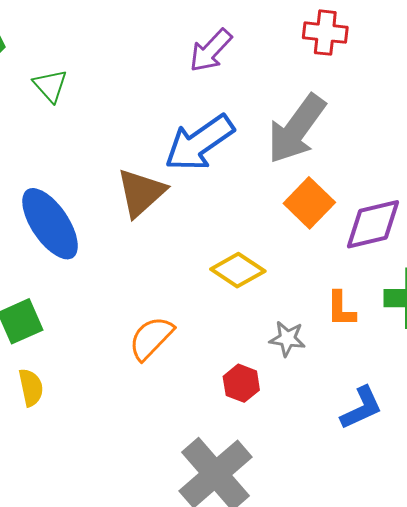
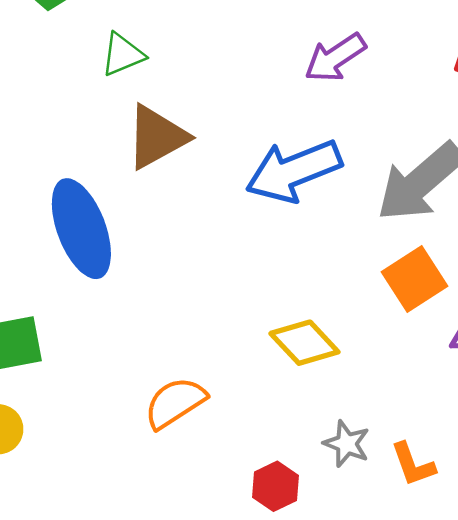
green triangle: (50, 86) -> (123, 55), turned 36
brown triangle: (141, 193) -> (157, 137), moved
orange L-shape: (341, 309) -> (413, 464), moved, turned -33

